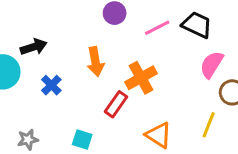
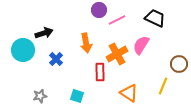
pink line: (157, 28) -> (117, 20), moved
pink semicircle: (212, 65) -> (141, 45), moved
red rectangle: (116, 104) -> (100, 72), turned -36

